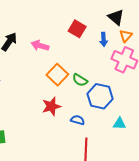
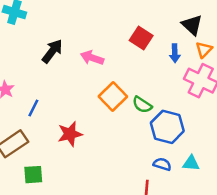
red star: (51, 106) -> (70, 134), moved
blue semicircle: (78, 120) -> (162, 164), moved

